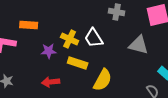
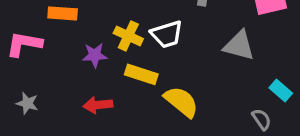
white trapezoid: (94, 38) -> (167, 34), turned -75
yellow semicircle: (103, 80) -> (181, 102), turned -80

